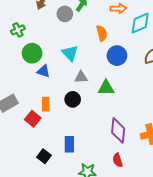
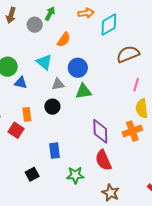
orange semicircle: (102, 33) -> (64, 40), moved, turned 56
blue circle: (117, 56) -> (78, 68), moved
black square: (44, 156) -> (32, 174), moved, turned 32
red semicircle: (118, 160) -> (103, 160), size x1.5

